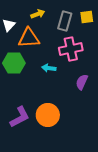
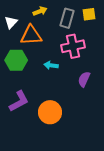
purple L-shape: (20, 117) -> (19, 101), moved

